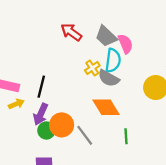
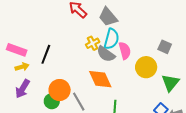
pink semicircle: (125, 44) -> (125, 51), moved
purple arrow: (41, 114) -> (23, 89), moved
green circle: (46, 130) -> (52, 101), moved

